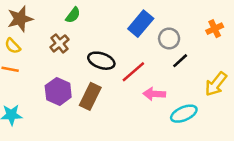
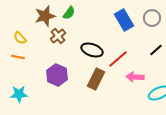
brown star: (20, 19) -> (45, 16), moved
blue rectangle: (141, 24) -> (124, 20), turned -70
gray circle: (169, 39) -> (152, 18), moved
brown rectangle: (90, 96) -> (96, 79), moved

